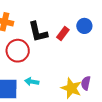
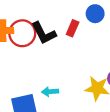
red circle: (18, 51) -> (22, 33), moved

